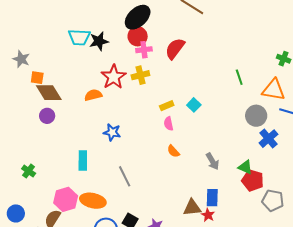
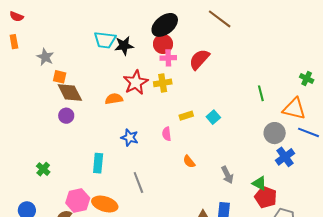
pink semicircle: (169, 124) -> (167, 134), moved

